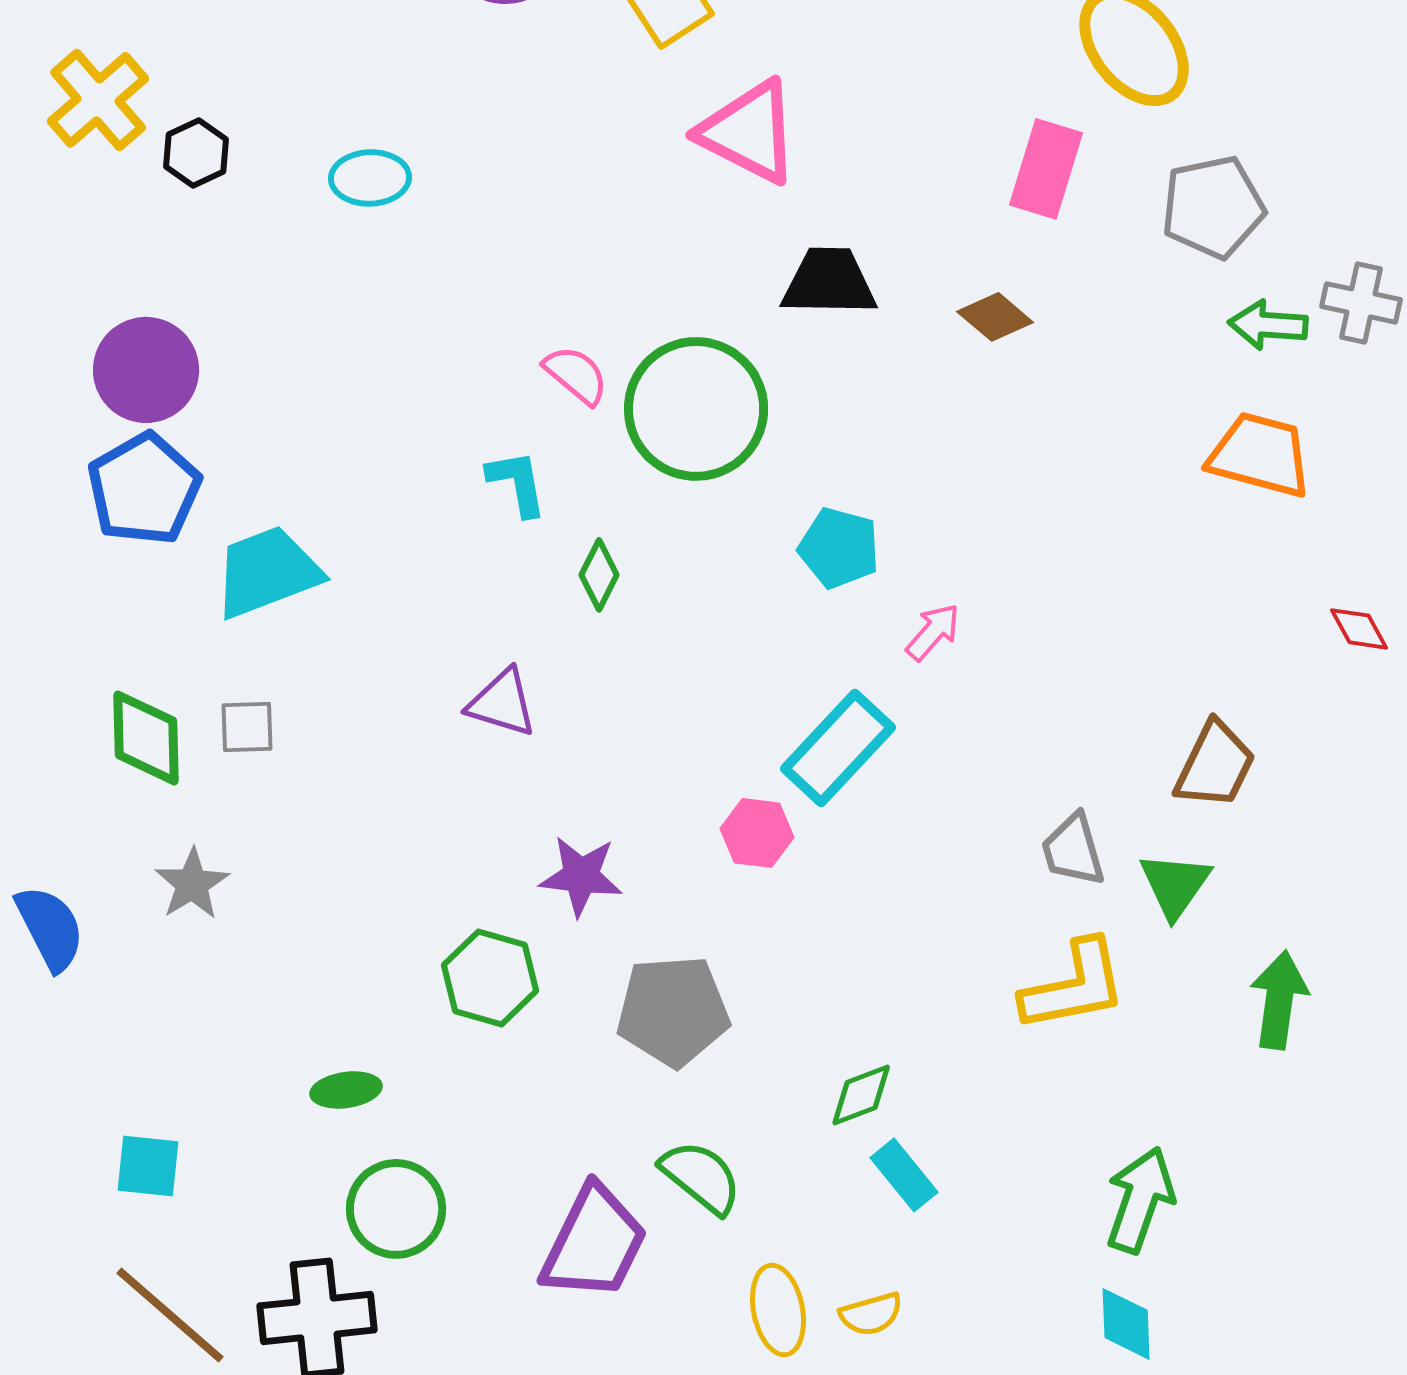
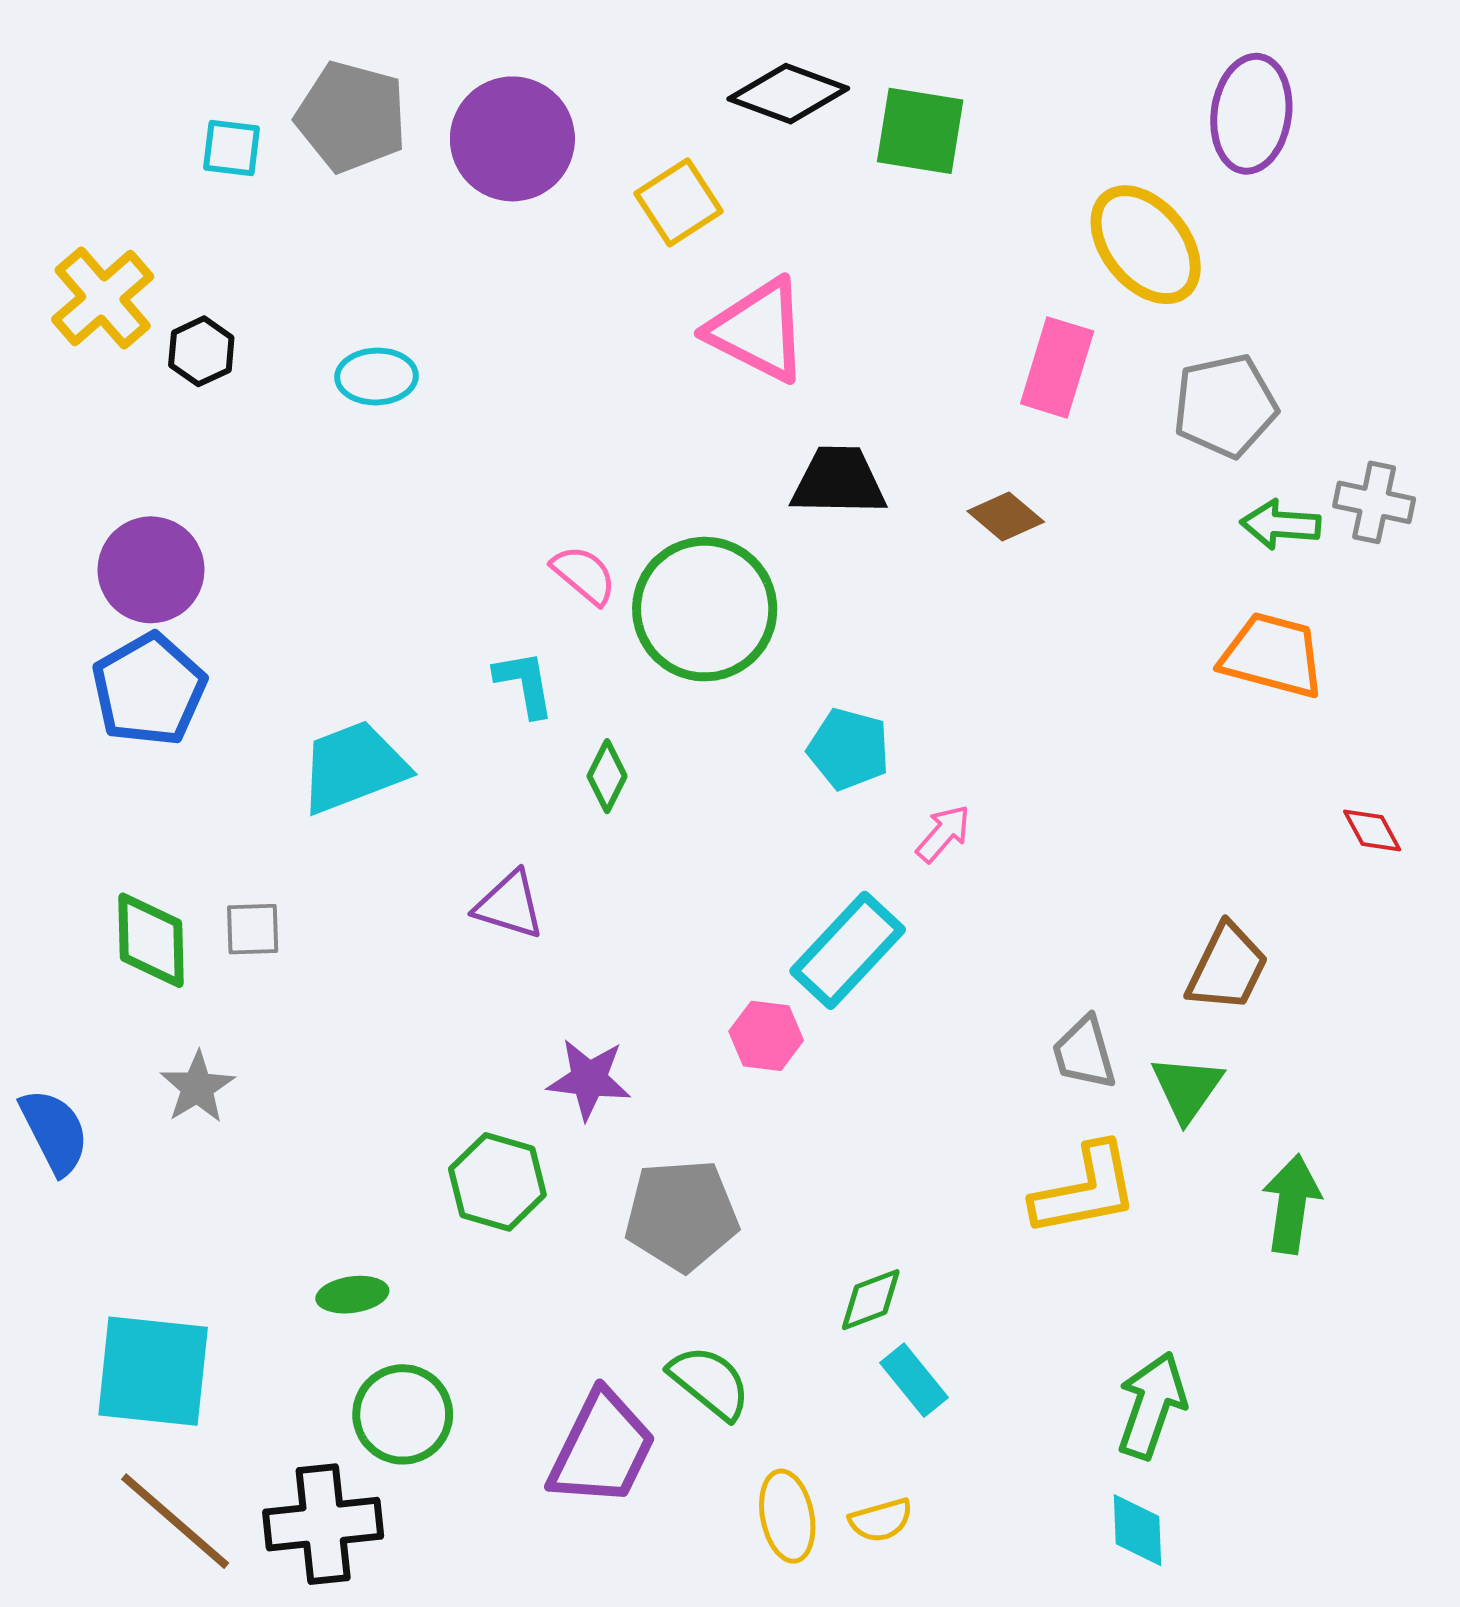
cyan trapezoid: (267, 572) -> (353, 767), moved
cyan square: (148, 1166) -> (153, 1371), size x1.8

